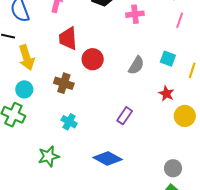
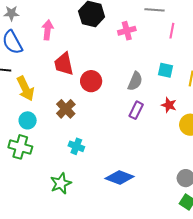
brown cross: (64, 83) -> (66, 109), turned 36
purple rectangle: (125, 116) -> (136, 110), moved

